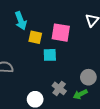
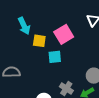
pink square: (61, 33) -> (64, 34), turned -36

